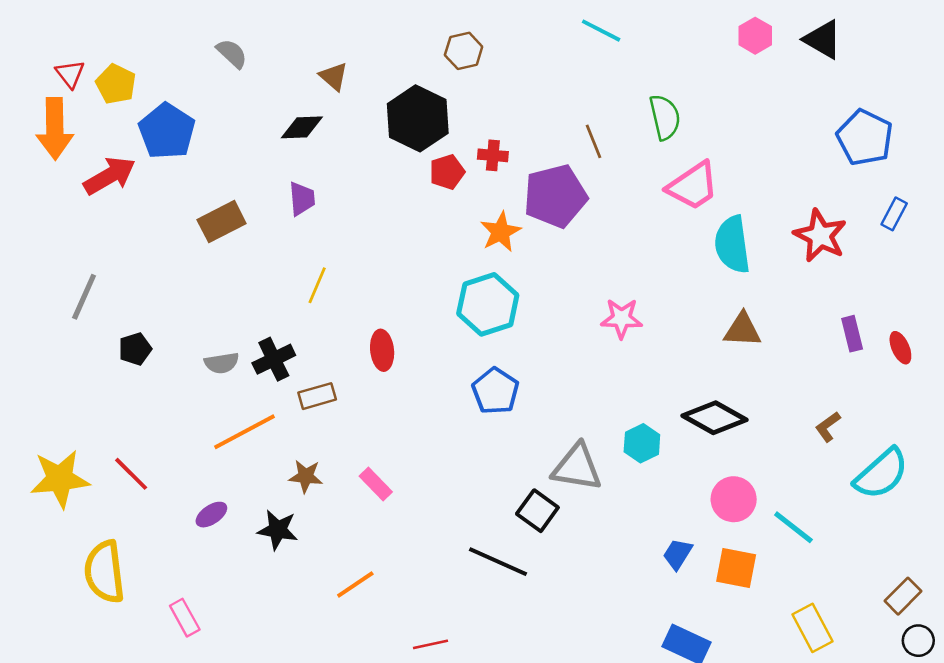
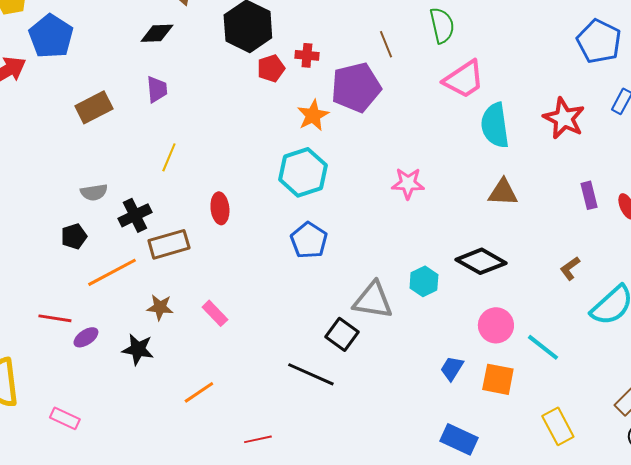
black pentagon: (135, 349) -> (74, 236), moved
gray semicircle: (222, 363) -> (94, 192), moved
brown rectangle: (317, 396) -> (169, 244), size x1.4
red line: (131, 474) -> (55, 318), moved, turned -36
pink rectangle: (185, 618) -> (65, 418), turned -36

